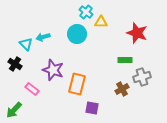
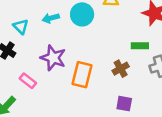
cyan arrow: (43, 37) -> (51, 18), moved
brown cross: (122, 89) -> (121, 69), moved
purple square: (92, 108) -> (124, 104), moved

